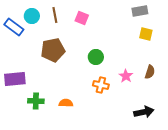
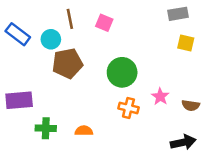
cyan circle: (32, 16) -> (51, 39), moved
green circle: (96, 57) -> (122, 72), size x1.5
brown semicircle: (150, 72) -> (191, 105), moved, turned 80

